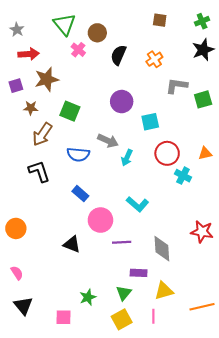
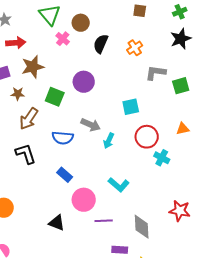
purple circle: (122, 102) -> (84, 82), moved
orange triangle: (205, 153) -> (183, 129), moved

